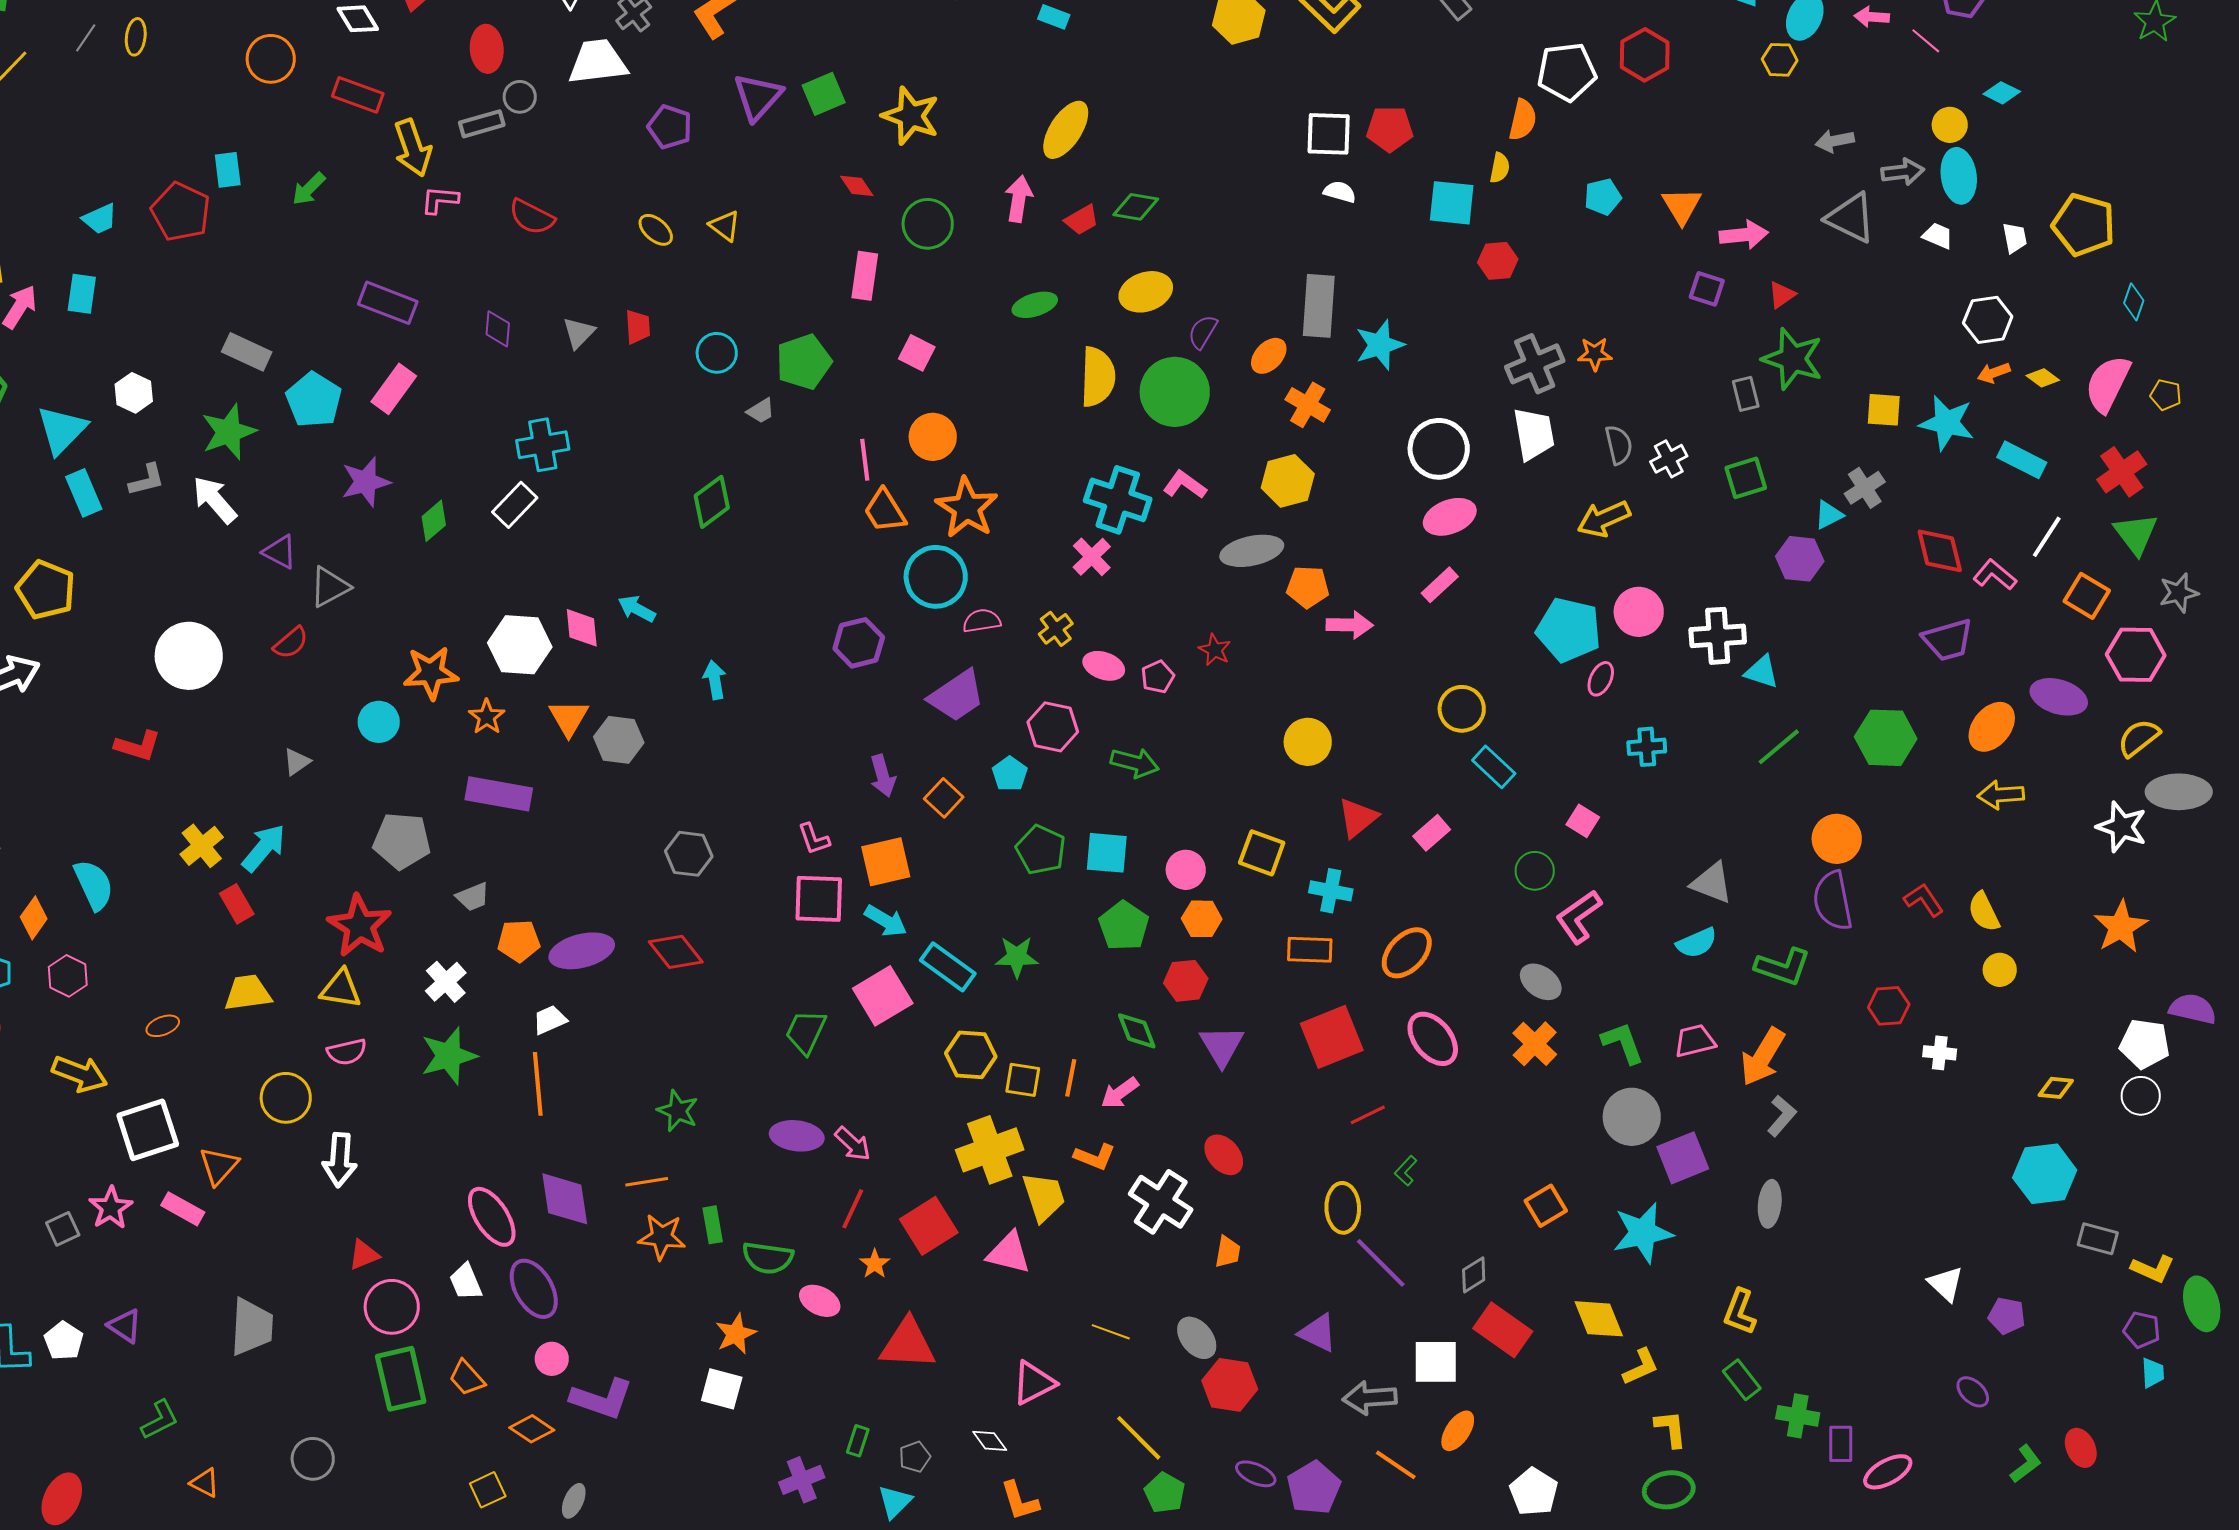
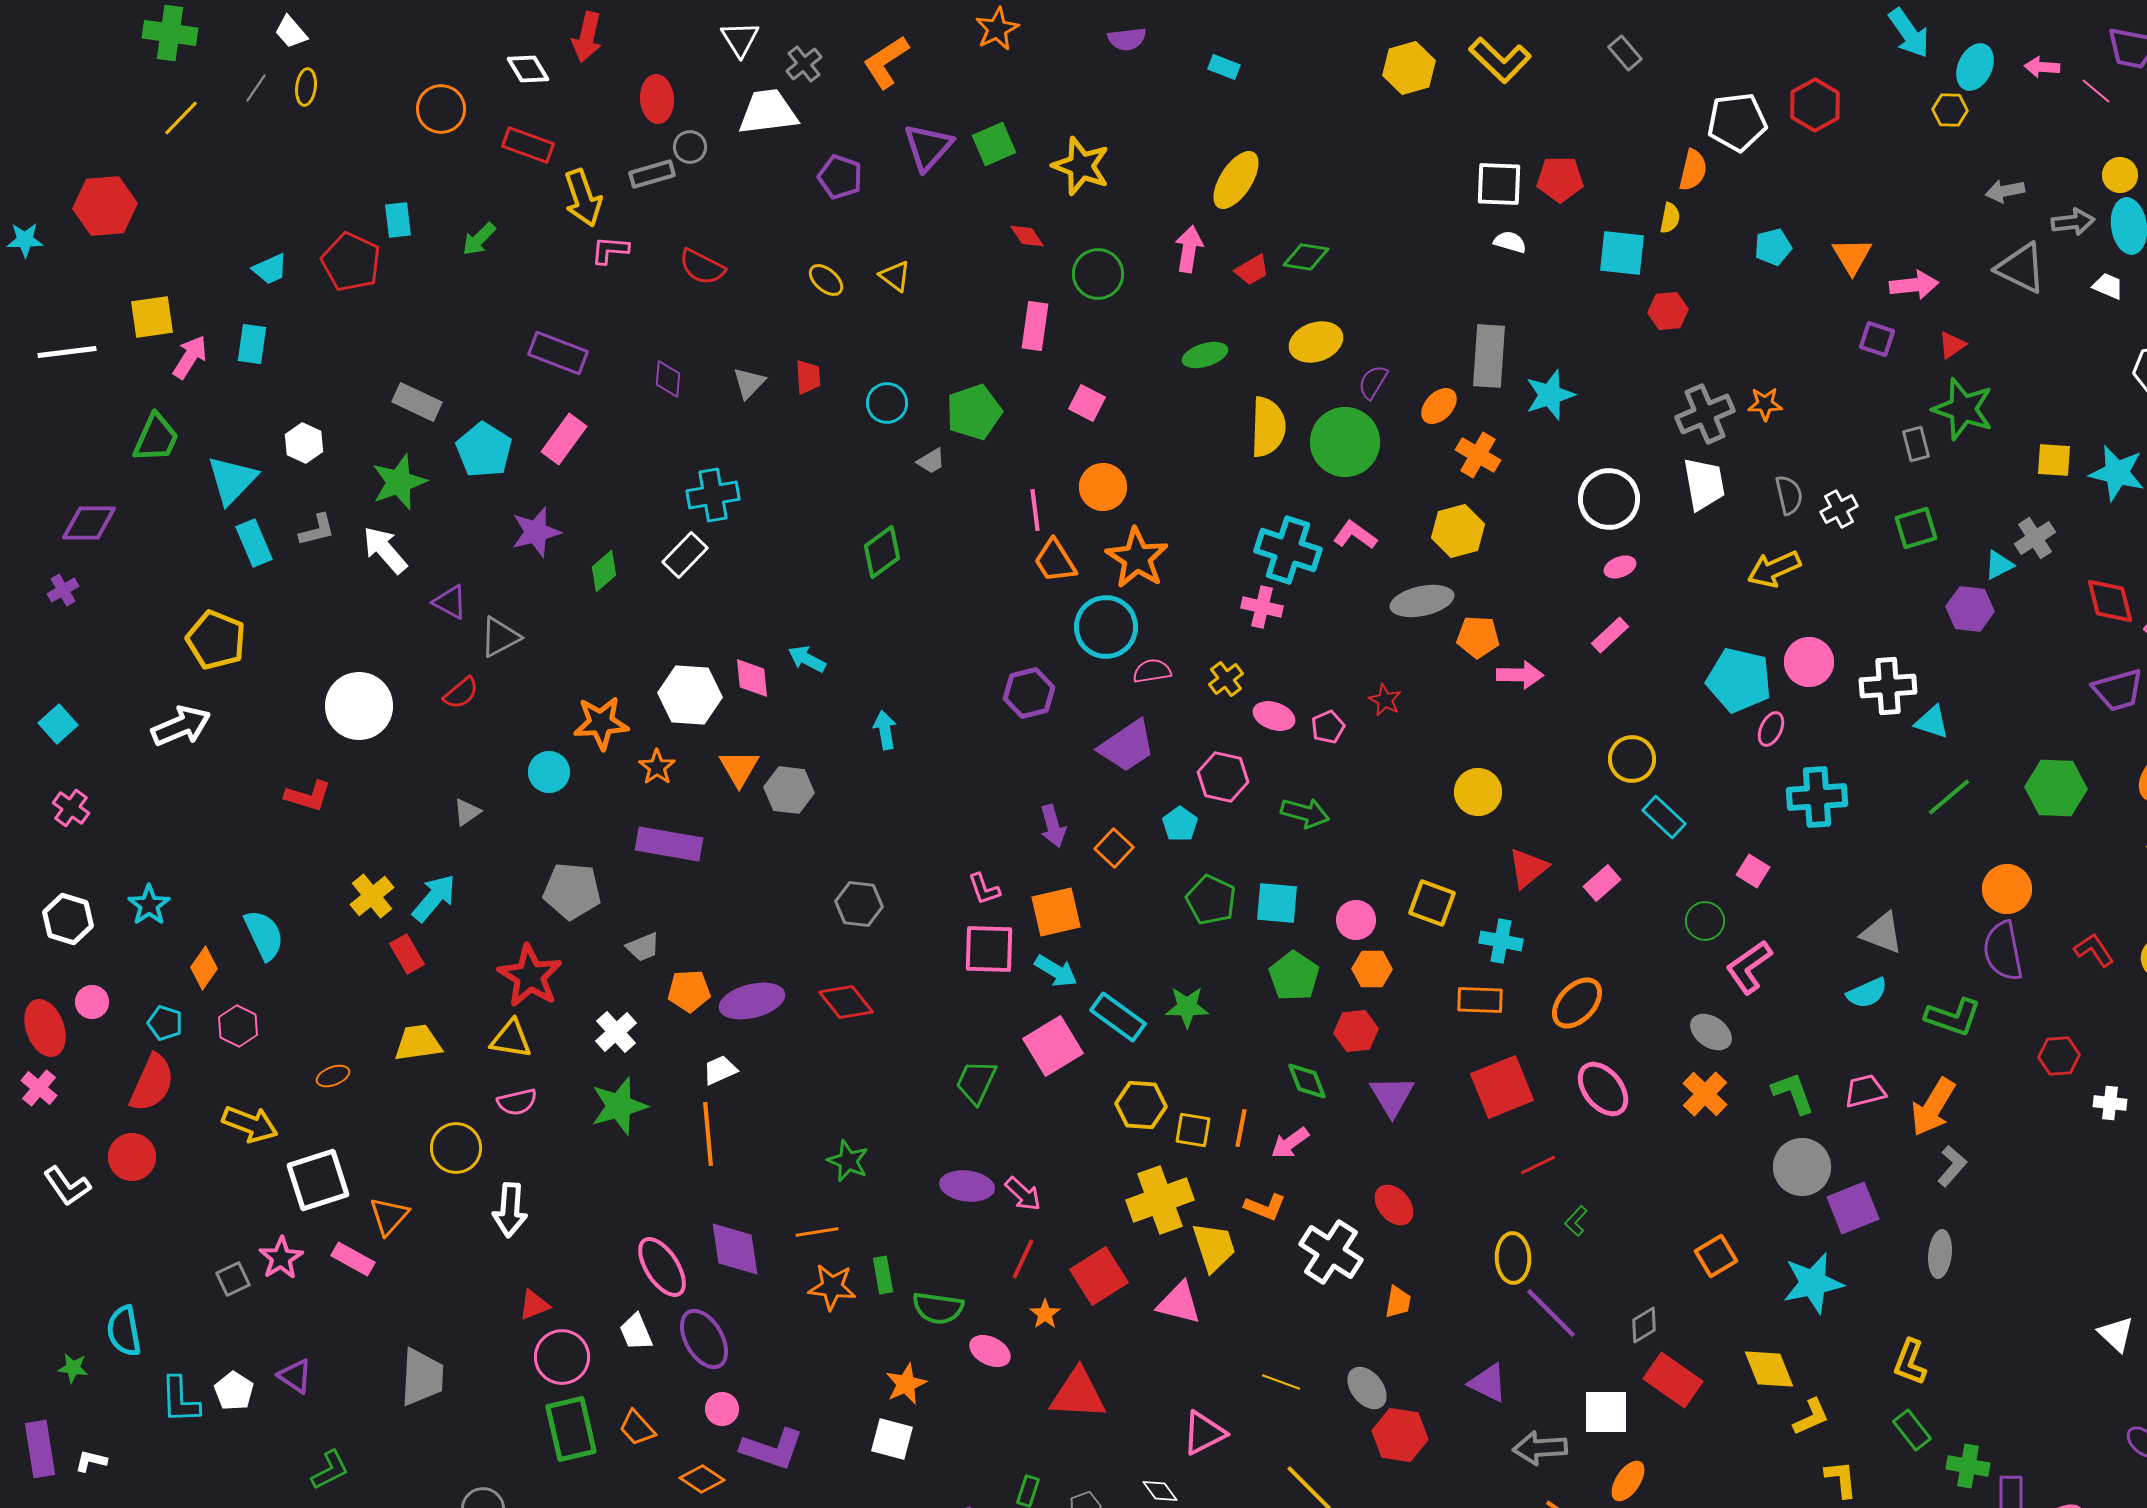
pink ellipse: (1450, 517) -> (1620, 567), size x0.6
pink cross: (1092, 557) -> (1262, 607), turned -33
cyan cross: (1647, 747) -> (1817, 797), size x1.5

